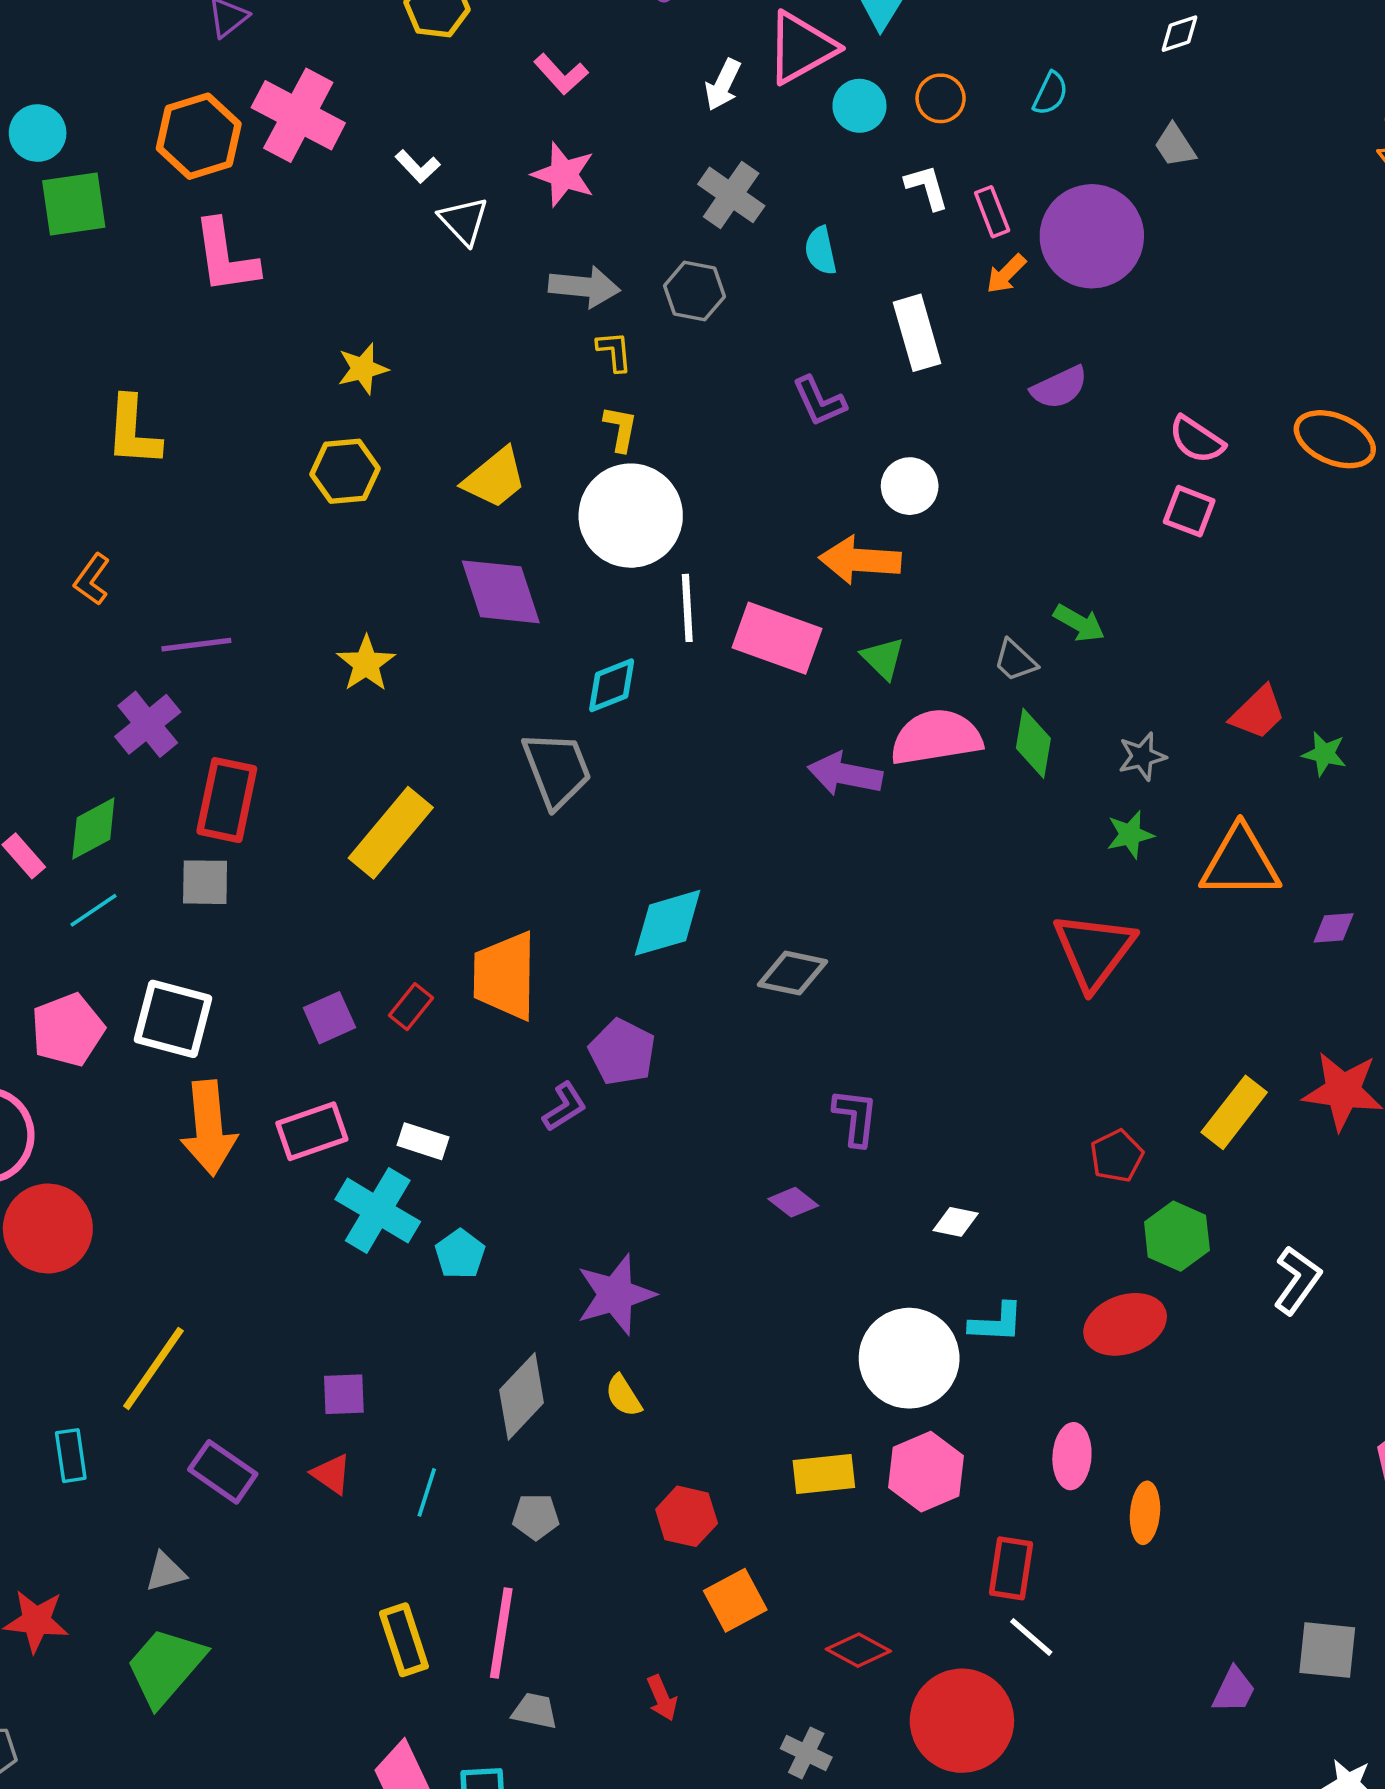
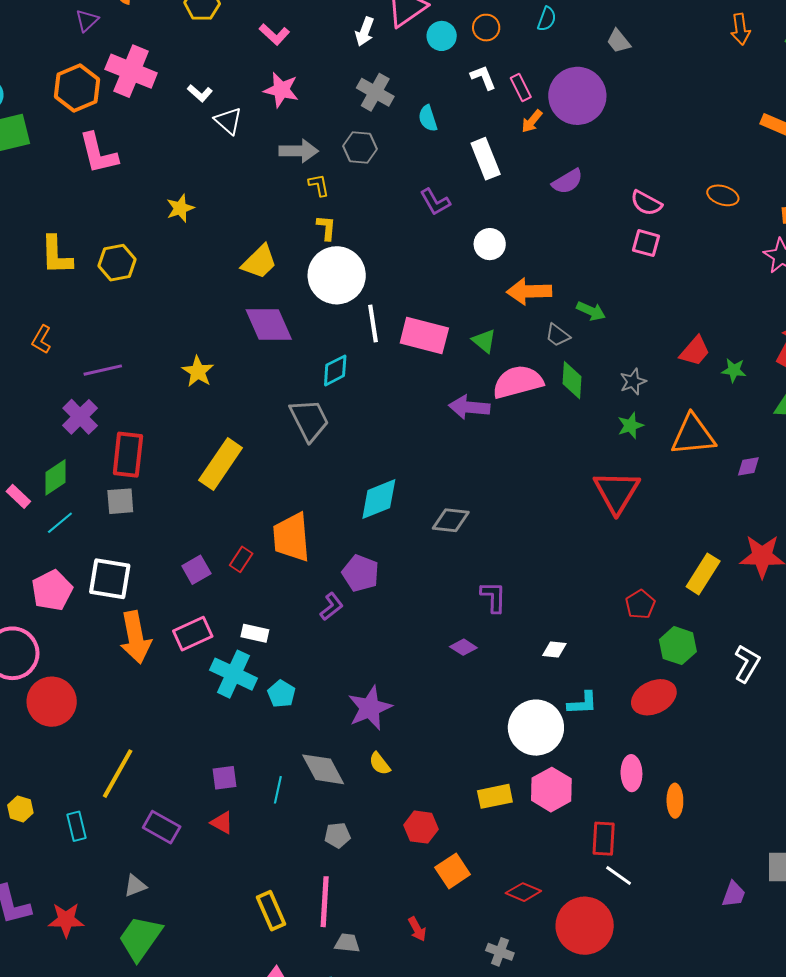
orange ellipse: (1335, 439) -> (723, 195), size x0.7
yellow hexagon: (345, 471) -> (117, 263), moved
orange arrow: (860, 560) -> (529, 291), moved
gray diamond: (522, 1396) -> (323, 769), turned -66
cyan line: (427, 1492) -> (278, 790), moved

